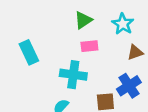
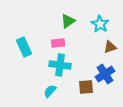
pink rectangle: (89, 46) -> (58, 43), moved

